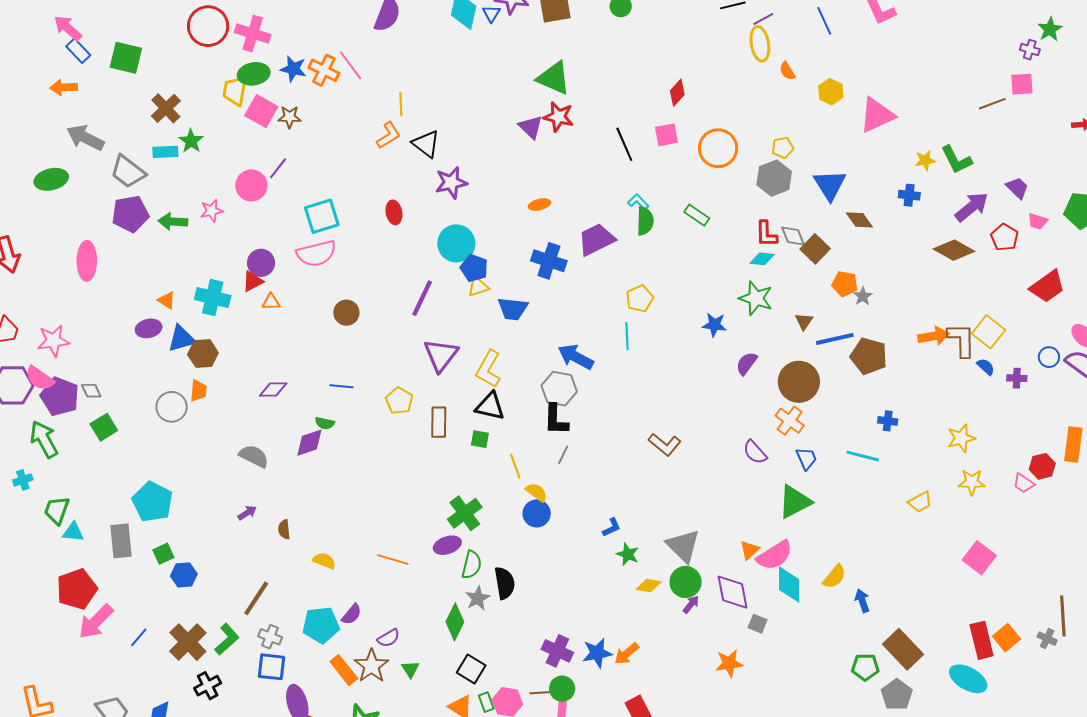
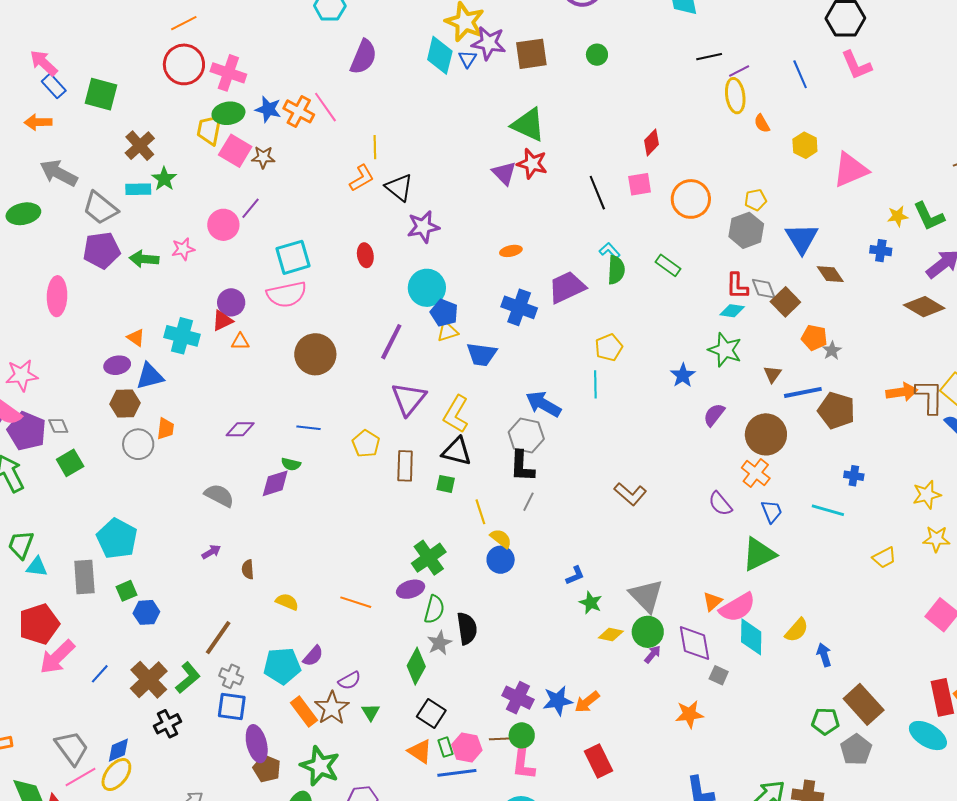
brown circle: (346, 313) -> (315, 354), size x1.6
blue star: (714, 325) -> (683, 375), turned 30
brown hexagon: (203, 354) -> (125, 404), moved

